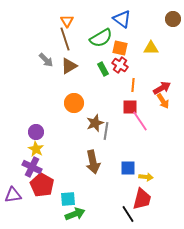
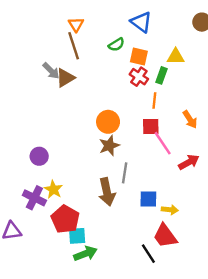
green semicircle: (101, 38) -> (116, 45), size x0.6
brown triangle: (69, 66) -> (65, 78), moved
green rectangle: (103, 69) -> (161, 75), moved, turned 48
red arrow: (162, 88) -> (189, 162), moved
orange circle: (74, 103) -> (108, 122), moved
gray line: (106, 131) -> (125, 173), moved
yellow star: (36, 149) -> (53, 190), moved
red pentagon: (42, 185) -> (65, 219), moved
red trapezoid: (142, 199) -> (165, 236), turned 130

